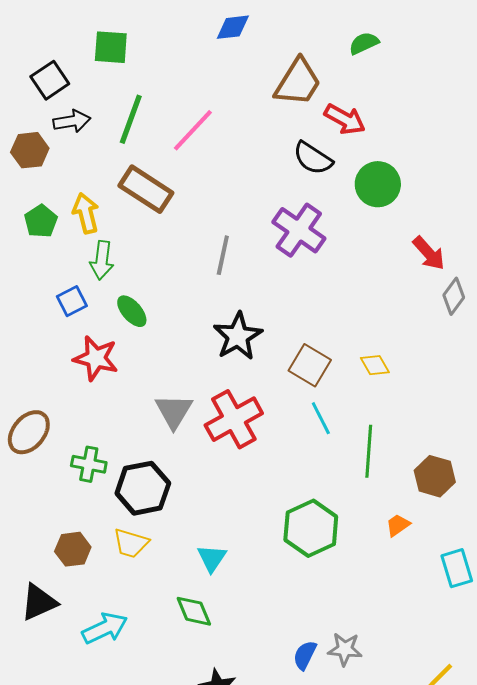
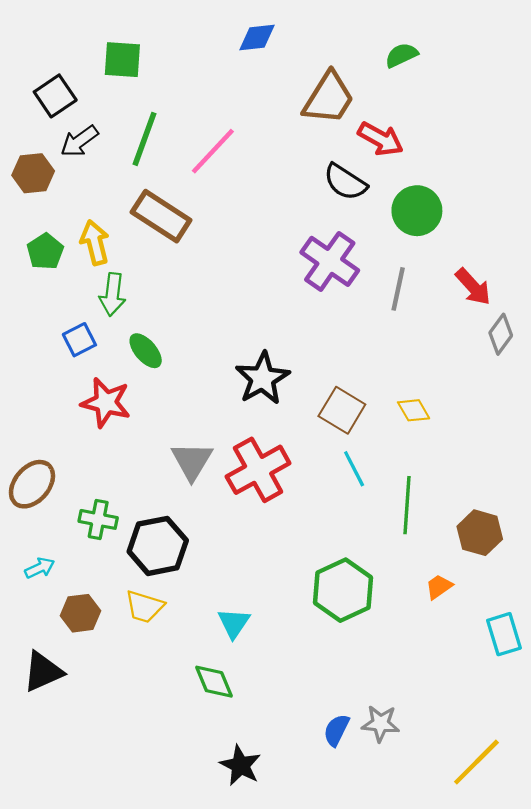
black arrow: (72, 121) -> (79, 141), turned 153
gray line: (223, 255) -> (398, 289), moved
cyan arrow: (105, 628) -> (40, 568), moved, size x0.6

